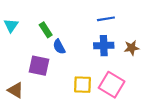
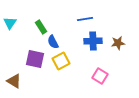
blue line: (106, 19) -> (85, 19), moved
yellow square: (83, 85) -> (61, 61), moved, turned -30
pink square: (112, 85) -> (100, 76), size x0.7

